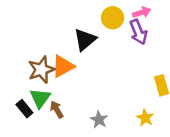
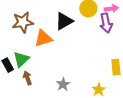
brown star: (41, 70) -> (23, 22), moved
brown arrow: (57, 109) -> (28, 78), moved

